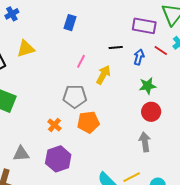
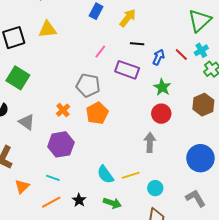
purple rectangle: (144, 26) -> (127, 70), moved
yellow arrow: (103, 75) -> (128, 18), moved
green star: (148, 86) -> (162, 87), turned 30
orange pentagon: (88, 122) -> (97, 113), turned -30
gray triangle: (21, 154) -> (27, 122), moved, turned 30

